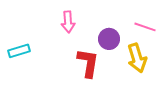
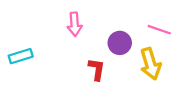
red L-shape: (88, 63) -> (97, 69), size x0.7

